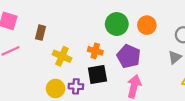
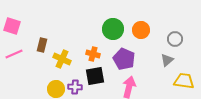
brown rectangle: (40, 33) -> (42, 45), moved

